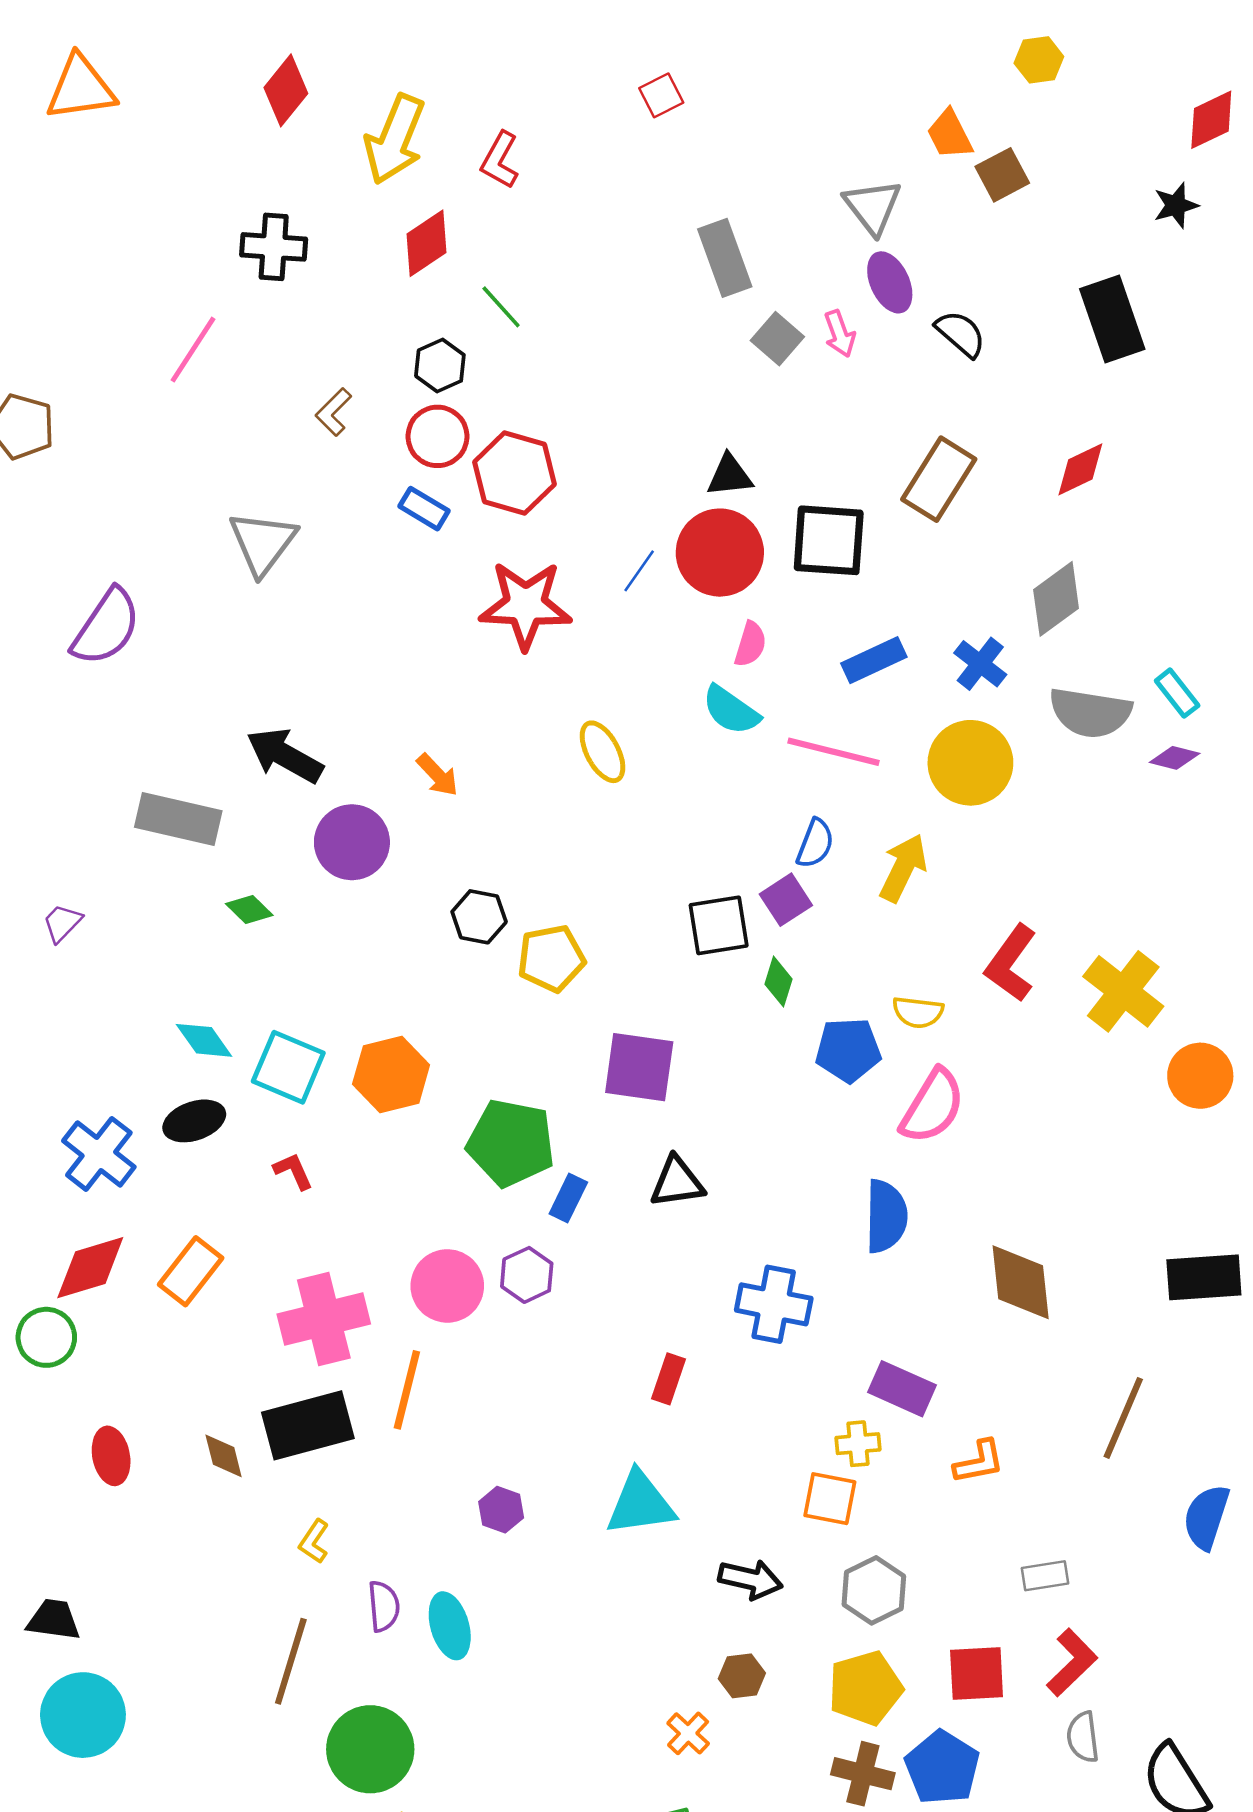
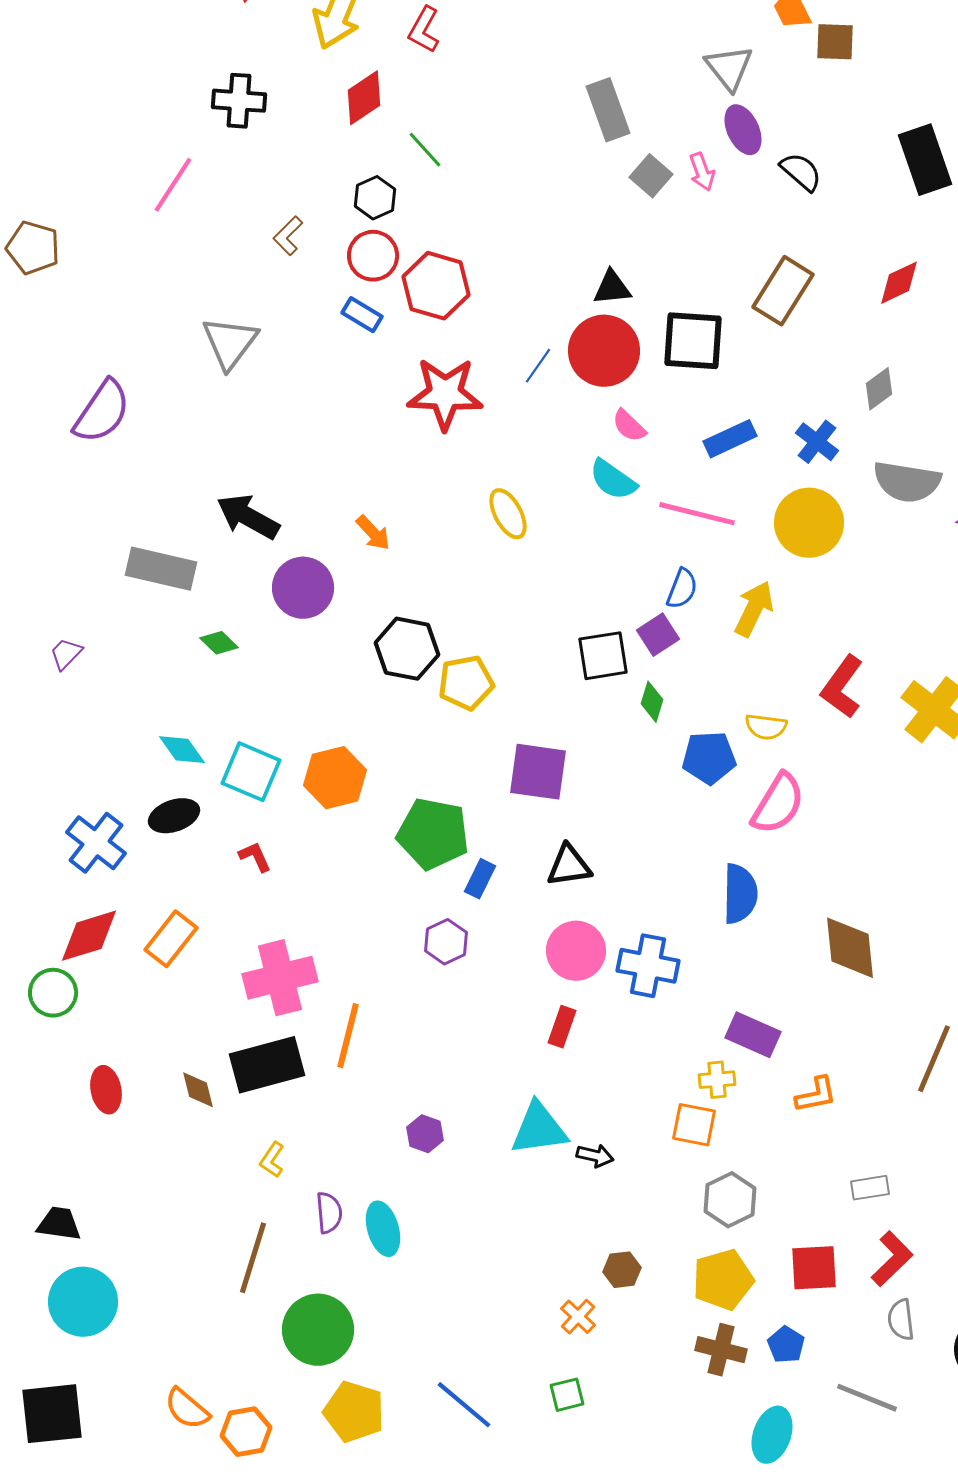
brown square: (1002, 175) -> (835, 42), turned 30
gray diamond: (1056, 599) -> (879, 389), size x0.7
pink semicircle: (750, 644) -> (629, 426), turned 117
black hexagon: (479, 917) -> (407, 649), size x1.4
pink circle: (447, 1286) -> (576, 951), moved
black arrow: (750, 1579) -> (595, 1156), moved, size x0.7
blue pentagon: (942, 1768) -> (786, 1345), size x0.6

